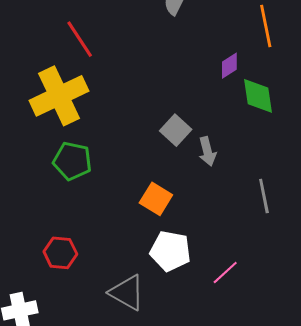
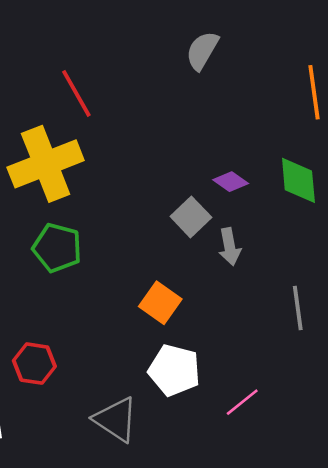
purple diamond: (229, 66) -> (231, 182), moved, turned 64

